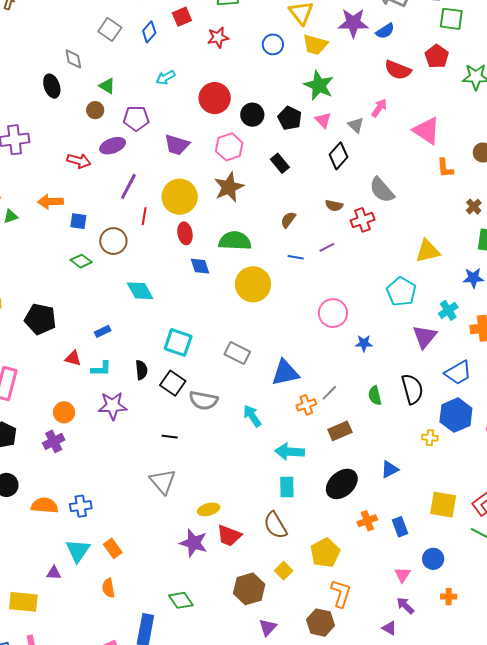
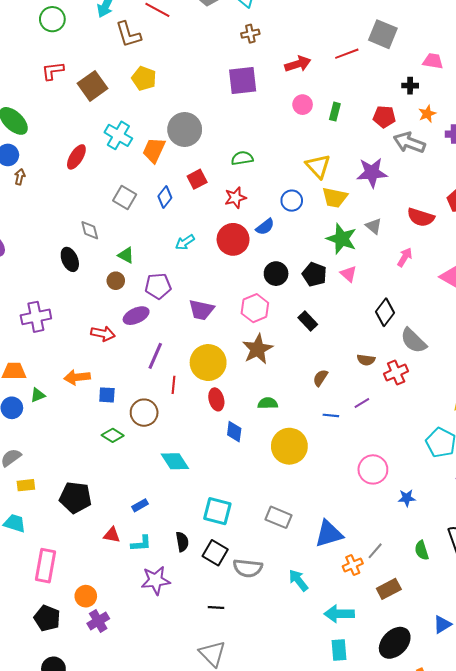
blue semicircle: (385, 31) -> (265, 227), moved
red circle: (215, 98) -> (233, 239), moved
gray triangle: (356, 125) -> (374, 226), moved
black diamond: (338, 156) -> (385, 312), moved
green semicircle: (235, 241) -> (268, 403), size x0.6
blue diamond: (200, 266) -> (234, 432), turned 30
orange circle: (64, 412) -> (86, 596), moved

